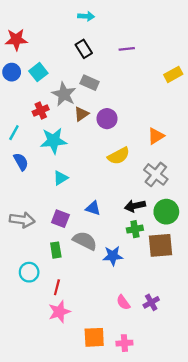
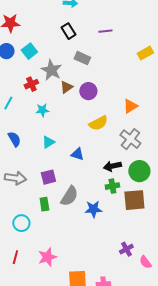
gray rectangle: (90, 83) -> (82, 58), moved
cyan star: (53, 141) -> (42, 110), size x0.6
blue semicircle: (21, 162) -> (14, 139), moved
blue triangle: (93, 208) -> (77, 154), moved
purple square: (60, 219) -> (48, 177), turned -35
gray semicircle: (85, 241) -> (69, 196), turned 95
red line: (57, 287) -> (15, 257), moved
pink semicircle: (123, 302) -> (145, 262), moved

